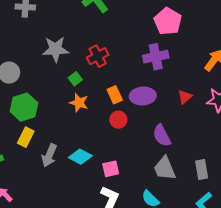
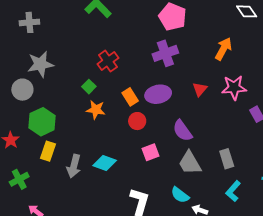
gray star: (55, 49) -> (41, 64), moved
pink square: (111, 169) -> (151, 152), moved

